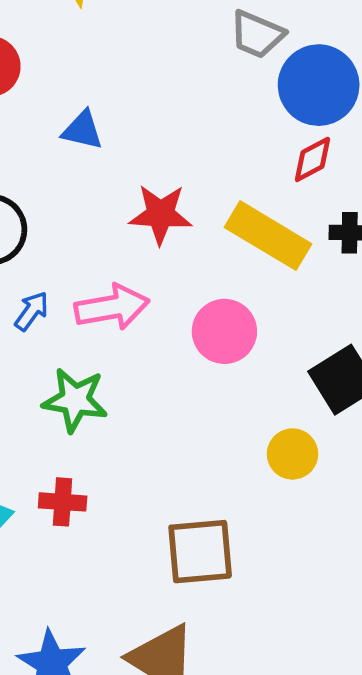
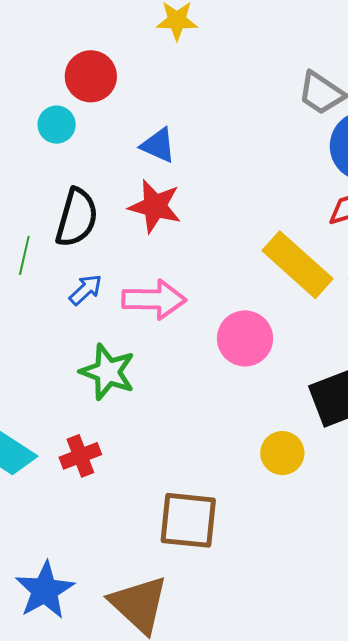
red star: (160, 214) -> (155, 206), moved
red cross: (63, 502) -> (80, 456), turned -36

